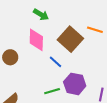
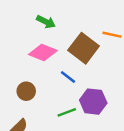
pink diamond: (36, 40) -> (43, 53), turned -65
brown circle: (10, 57) -> (26, 91), moved

